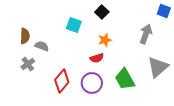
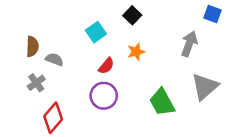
cyan square: (74, 25) -> (96, 32), turned 35
red semicircle: (97, 58) -> (106, 66), moved, turned -32
red diamond: (62, 81) -> (53, 118), moved
purple circle: (92, 83) -> (104, 96), moved

